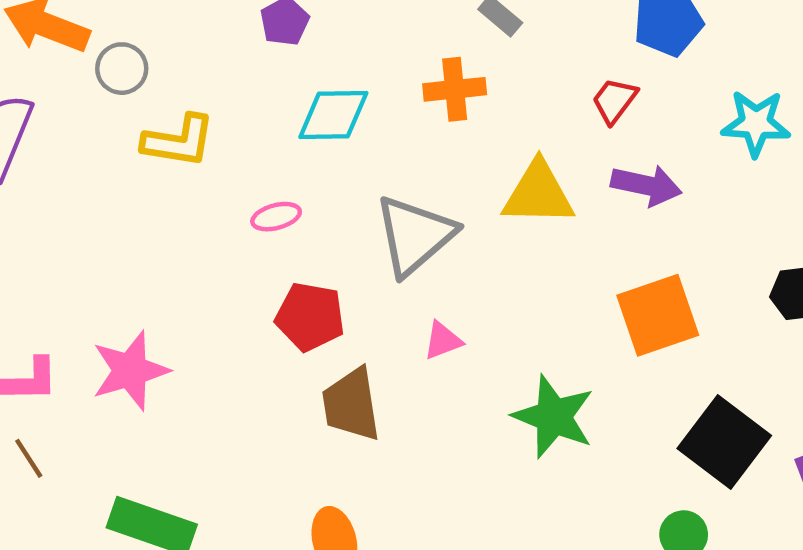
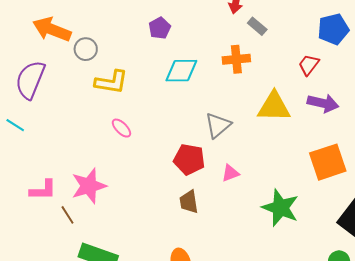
pink ellipse: (276, 217) -> (121, 128), moved, turned 60
gray triangle: (415, 235) -> (218, 125), size x0.7
red pentagon: (310, 317) -> (189, 159), moved
brown trapezoid: (351, 405) -> (189, 202), size x0.7
brown line: (29, 458) -> (68, 215), moved

